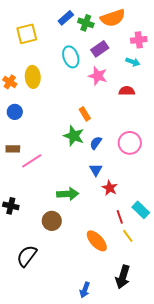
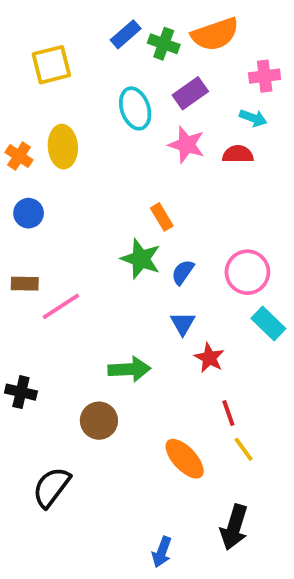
red semicircle: (127, 91) -> (238, 154), moved
cyan rectangle: (141, 210) -> (268, 324), moved

